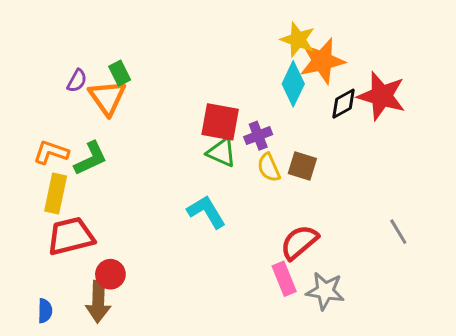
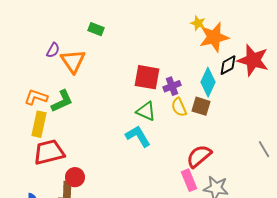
yellow star: (298, 40) -> (198, 23), size x0.7
green rectangle: (120, 73) -> (96, 29), moved, turned -42
cyan diamond: (293, 84) -> (208, 82), moved
green triangle: (222, 152) -> (146, 111), moved

